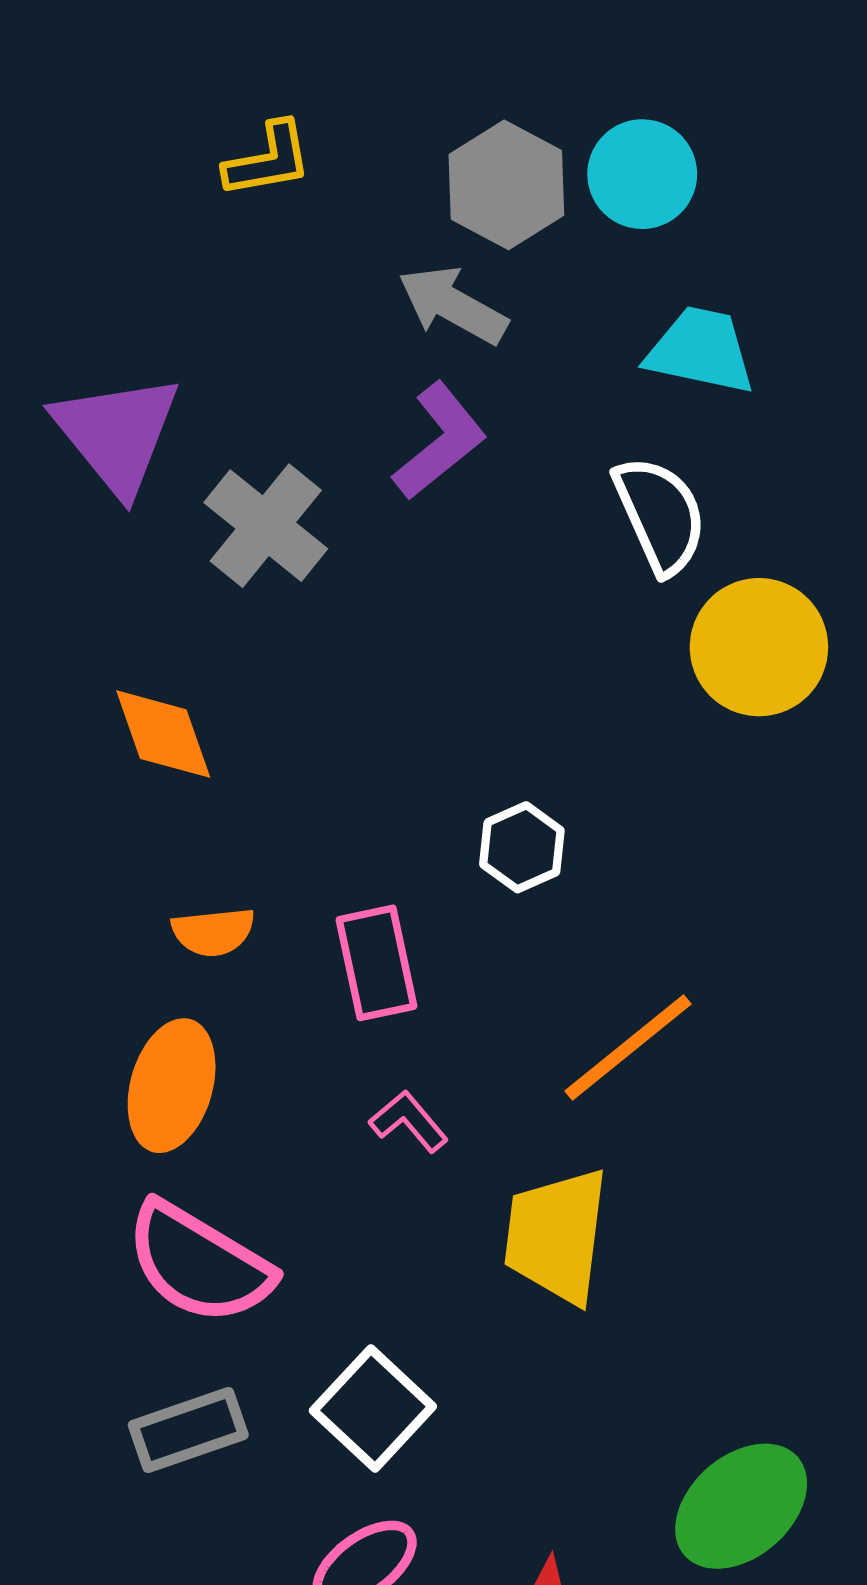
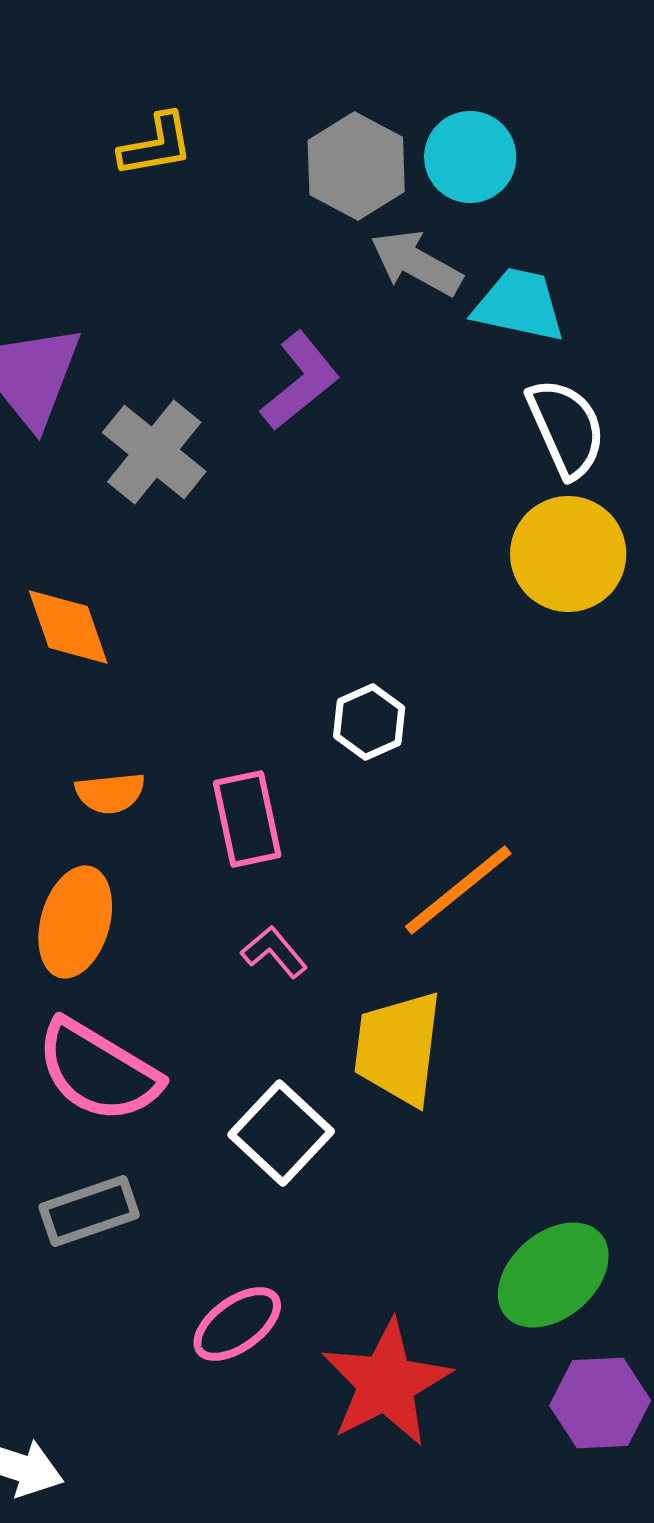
gray arrow: (453, 305) -> (416, 263), moved
white semicircle: (660, 515) -> (566, 428), moved
white square: (373, 1409) -> (281, 1133), moved

